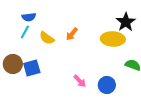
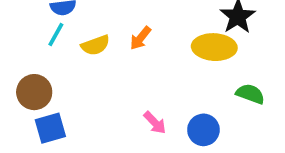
yellow semicircle: (47, 38) -> (95, 45), turned -56
blue square: (32, 68) -> (50, 128), moved

